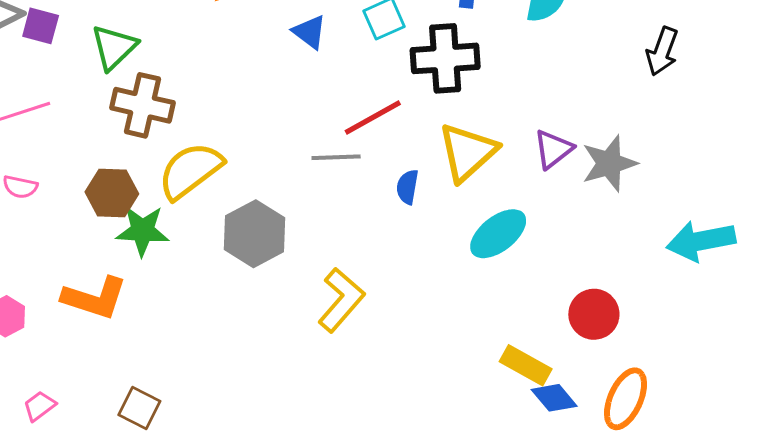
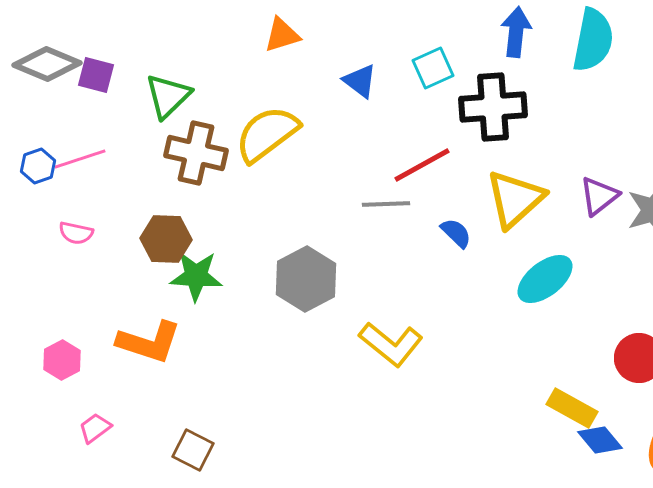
yellow semicircle: (190, 171) -> (267, 134), moved
blue semicircle: (407, 187) -> (456, 233), turned 124
yellow L-shape: (341, 300) -> (391, 344), turned 88
pink trapezoid: (40, 406) -> (95, 428), moved

